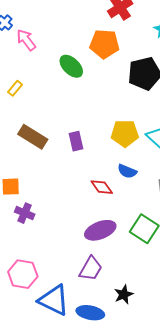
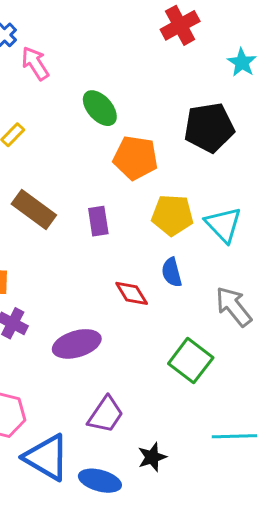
orange pentagon: (104, 44) -> (136, 158), moved
blue semicircle: (127, 171) -> (172, 272), turned 48
purple ellipse: (100, 230) -> (77, 344), moved

